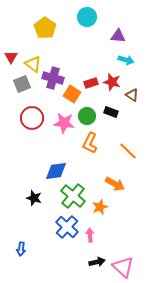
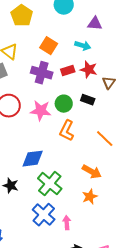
cyan arrow: (126, 60) -> (83, 46), moved
purple cross: (53, 78) -> (42, 73), moved
orange square: (72, 94) -> (49, 46), moved
brown triangle: (132, 95) -> (109, 83), turned 32
orange star: (100, 207) -> (90, 197), moved

